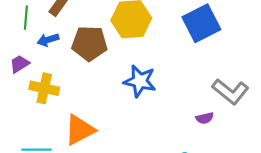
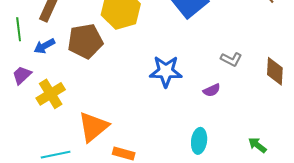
blue star: (140, 81) -> (166, 71), moved
yellow cross: (44, 88) -> (51, 94), turned -32
gray L-shape: (230, 92) -> (231, 59), size x0.6

